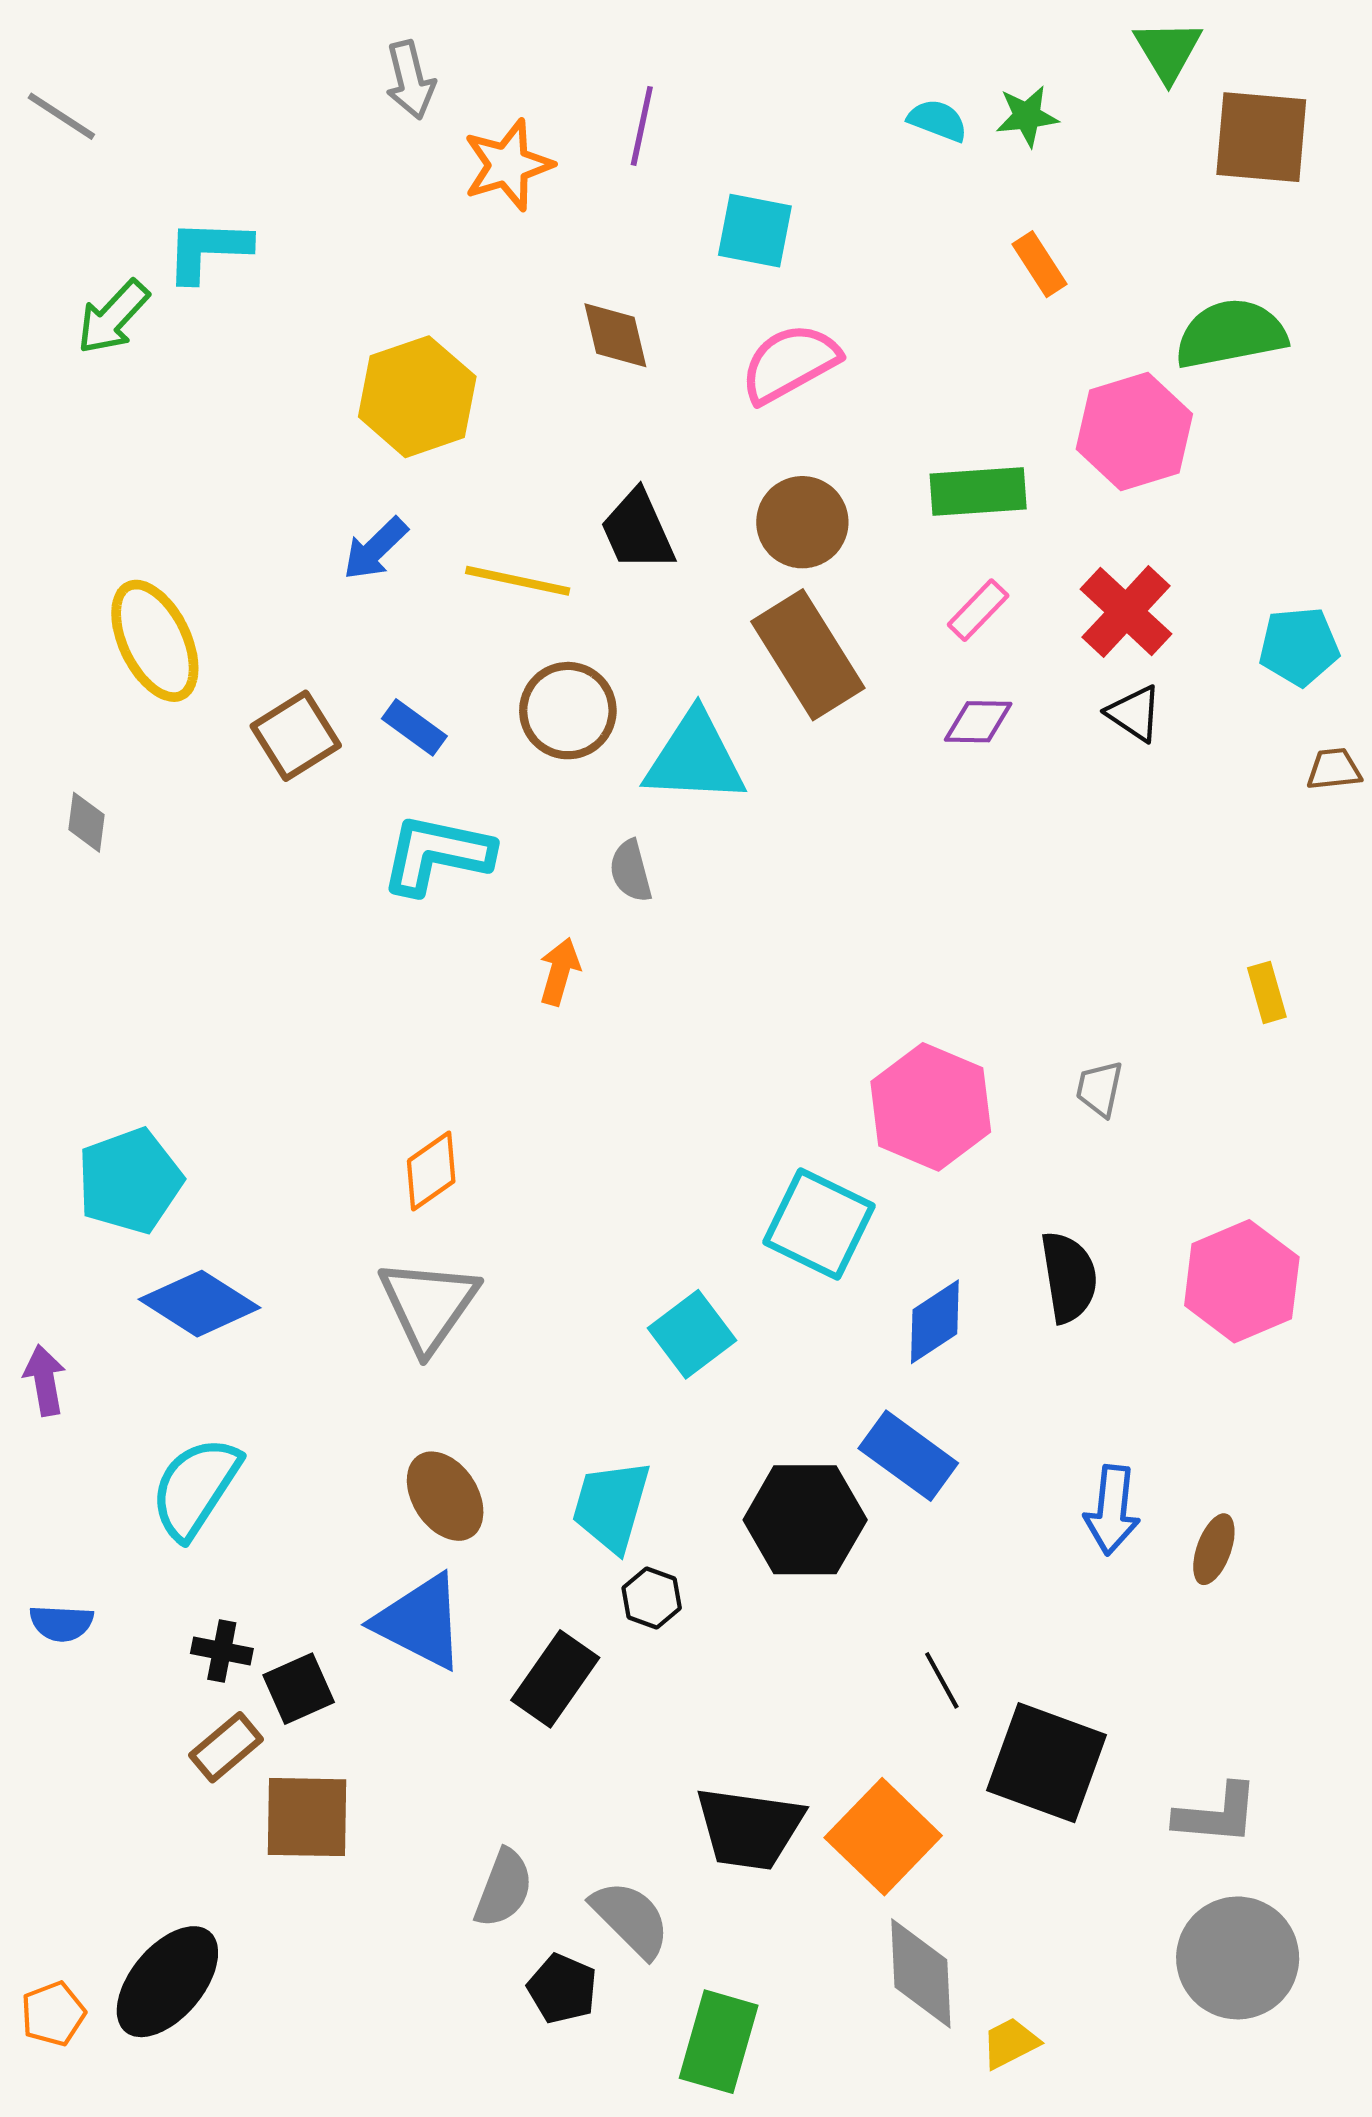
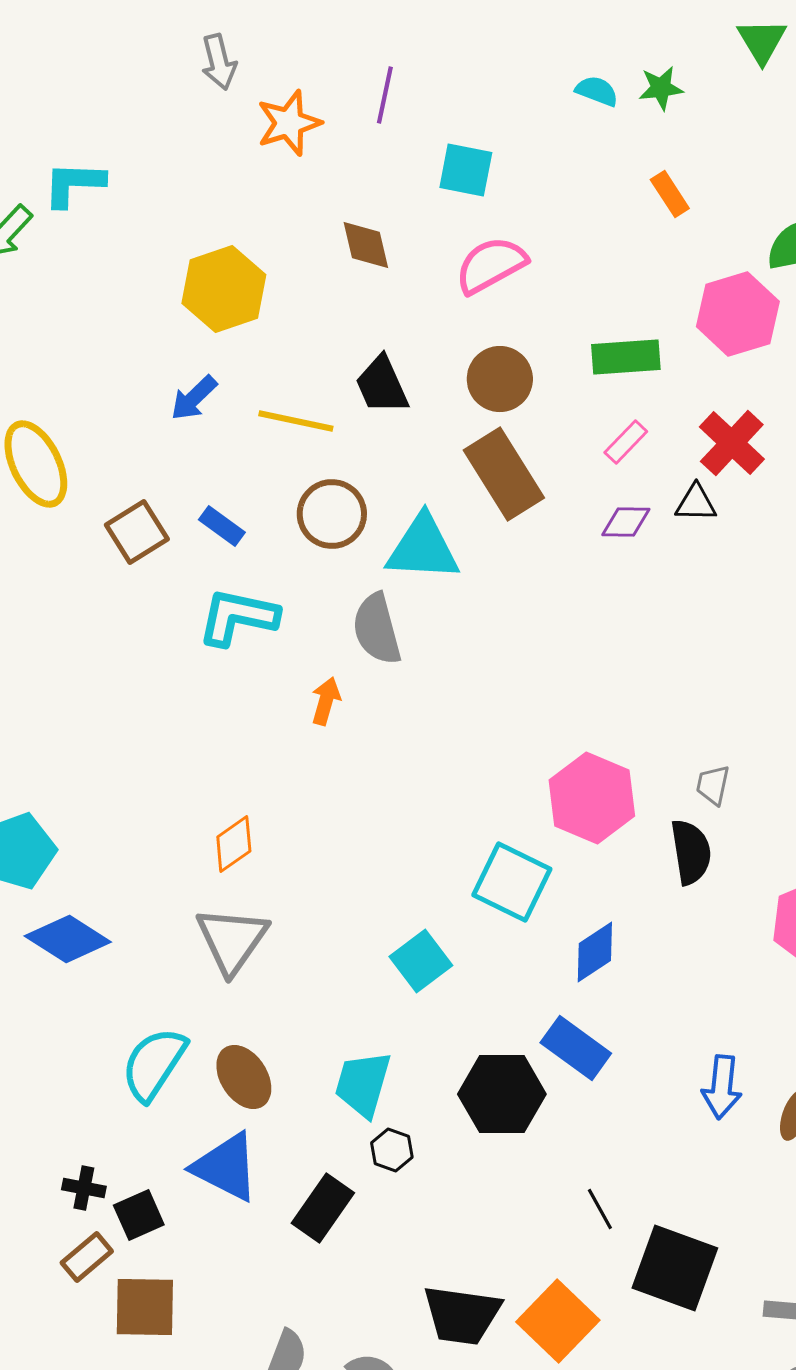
black triangle: (1134, 713) -> (696, 503), moved, turned -33
gray semicircle: (631, 871) -> (377, 629), size x1.6
black semicircle: (1069, 1277) -> (691, 852), moved
cyan semicircle: (195, 1488) -> (154, 1064), moved

